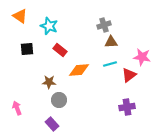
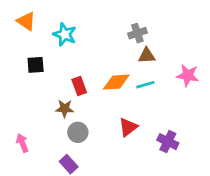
red rectangle: (60, 50) -> (79, 86), moved, turned 32
orange diamond: (79, 70) -> (116, 82), moved
red triangle: (129, 75) -> (128, 127), moved
purple cross: (127, 107) -> (168, 142), turned 35

